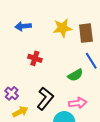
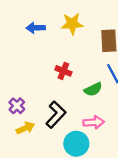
yellow star: (62, 28) -> (72, 24), moved
red cross: (35, 58) -> (63, 71), moved

